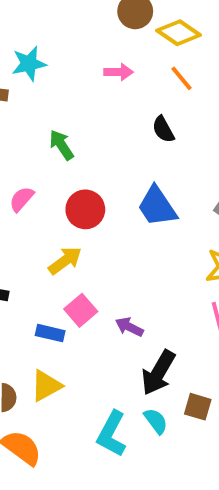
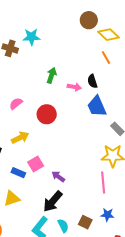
pink arrow: (118, 72) -> (74, 87), moved
green arrow: (61, 145) -> (52, 75), moved, turned 42
blue trapezoid: (157, 206) -> (97, 106), moved
yellow arrow: (65, 261) -> (20, 138), moved
black arrow: (158, 373) -> (53, 201), moved

